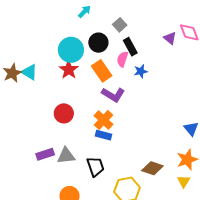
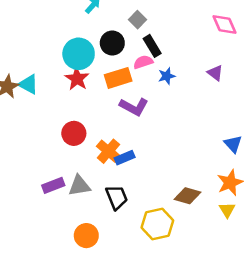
purple triangle: (170, 38) -> (215, 73), moved
pink semicircle: (122, 59) -> (143, 62), turned 56
orange rectangle: (102, 71) -> (118, 78), turned -70
orange cross: (103, 120) -> (108, 151), moved
blue rectangle: (104, 135) -> (125, 158), turned -35

